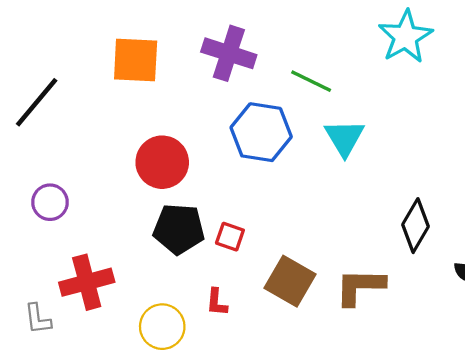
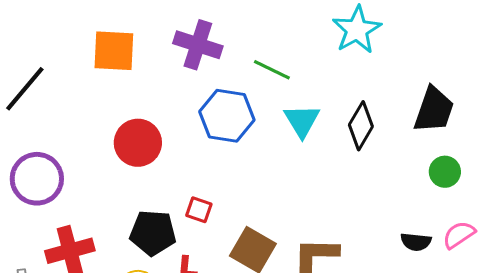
purple circle: (50, 202) -> (37, 179), size x1.6
black diamond: (416, 226) -> (361, 126), moved
black pentagon: (179, 229) -> (153, 233), moved

